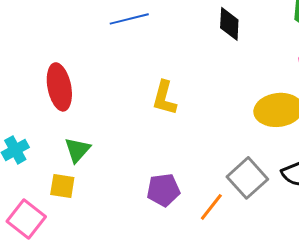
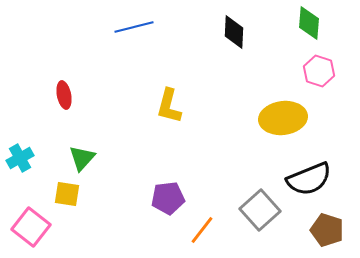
red ellipse: (59, 87) -> (64, 95), size x0.6
gray square: (247, 178) -> (260, 210), moved
orange line: (211, 207) -> (202, 230), moved

